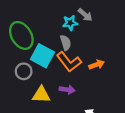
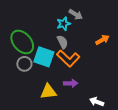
orange arrow: (97, 65) -> (102, 40), moved
gray circle: (24, 71) -> (24, 64), moved

